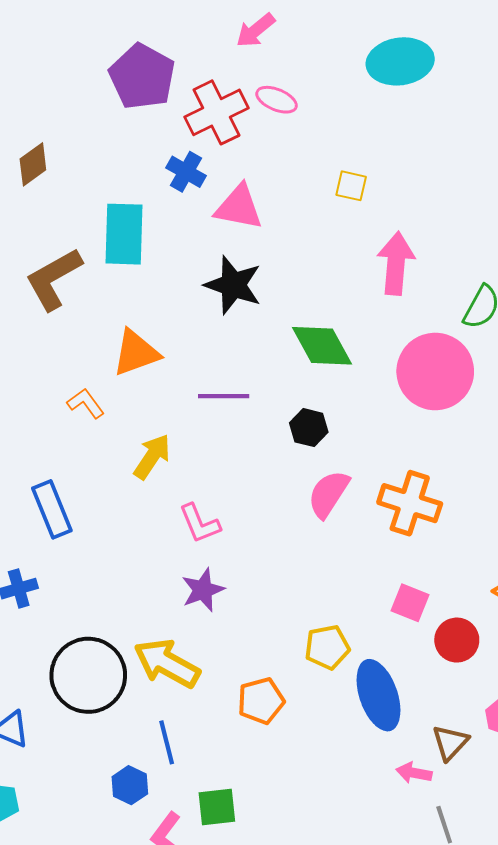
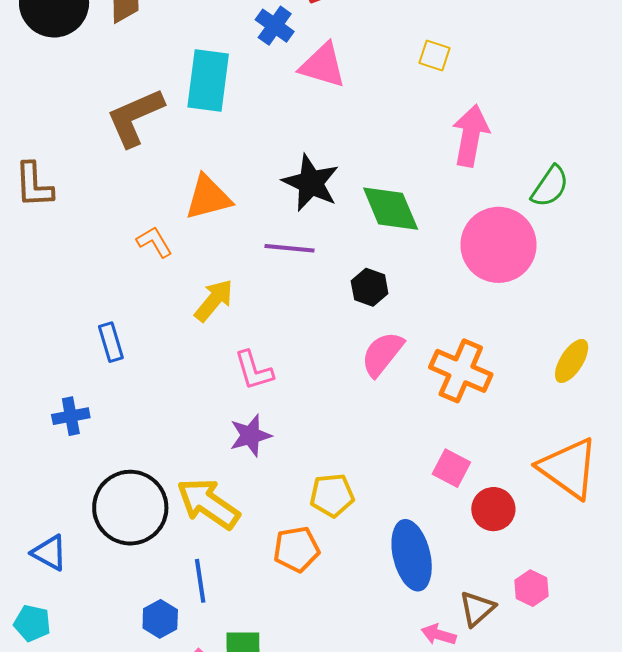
black star: (233, 285) -> (311, 183), moved
blue rectangle: (52, 509) -> (111, 342), size x0.7
yellow pentagon: (327, 647) -> (332, 495), moved

